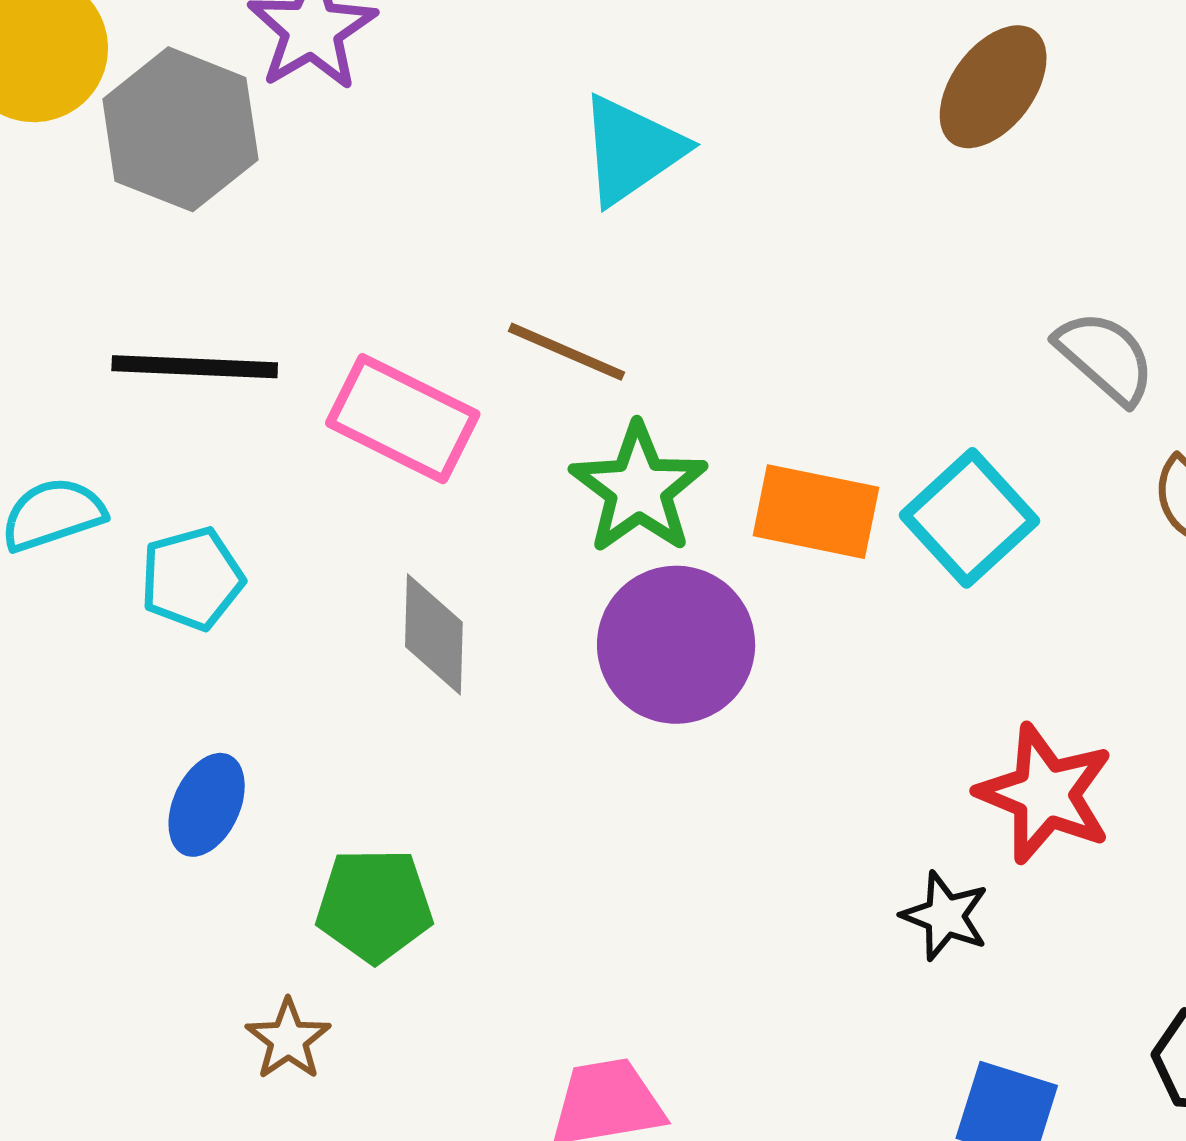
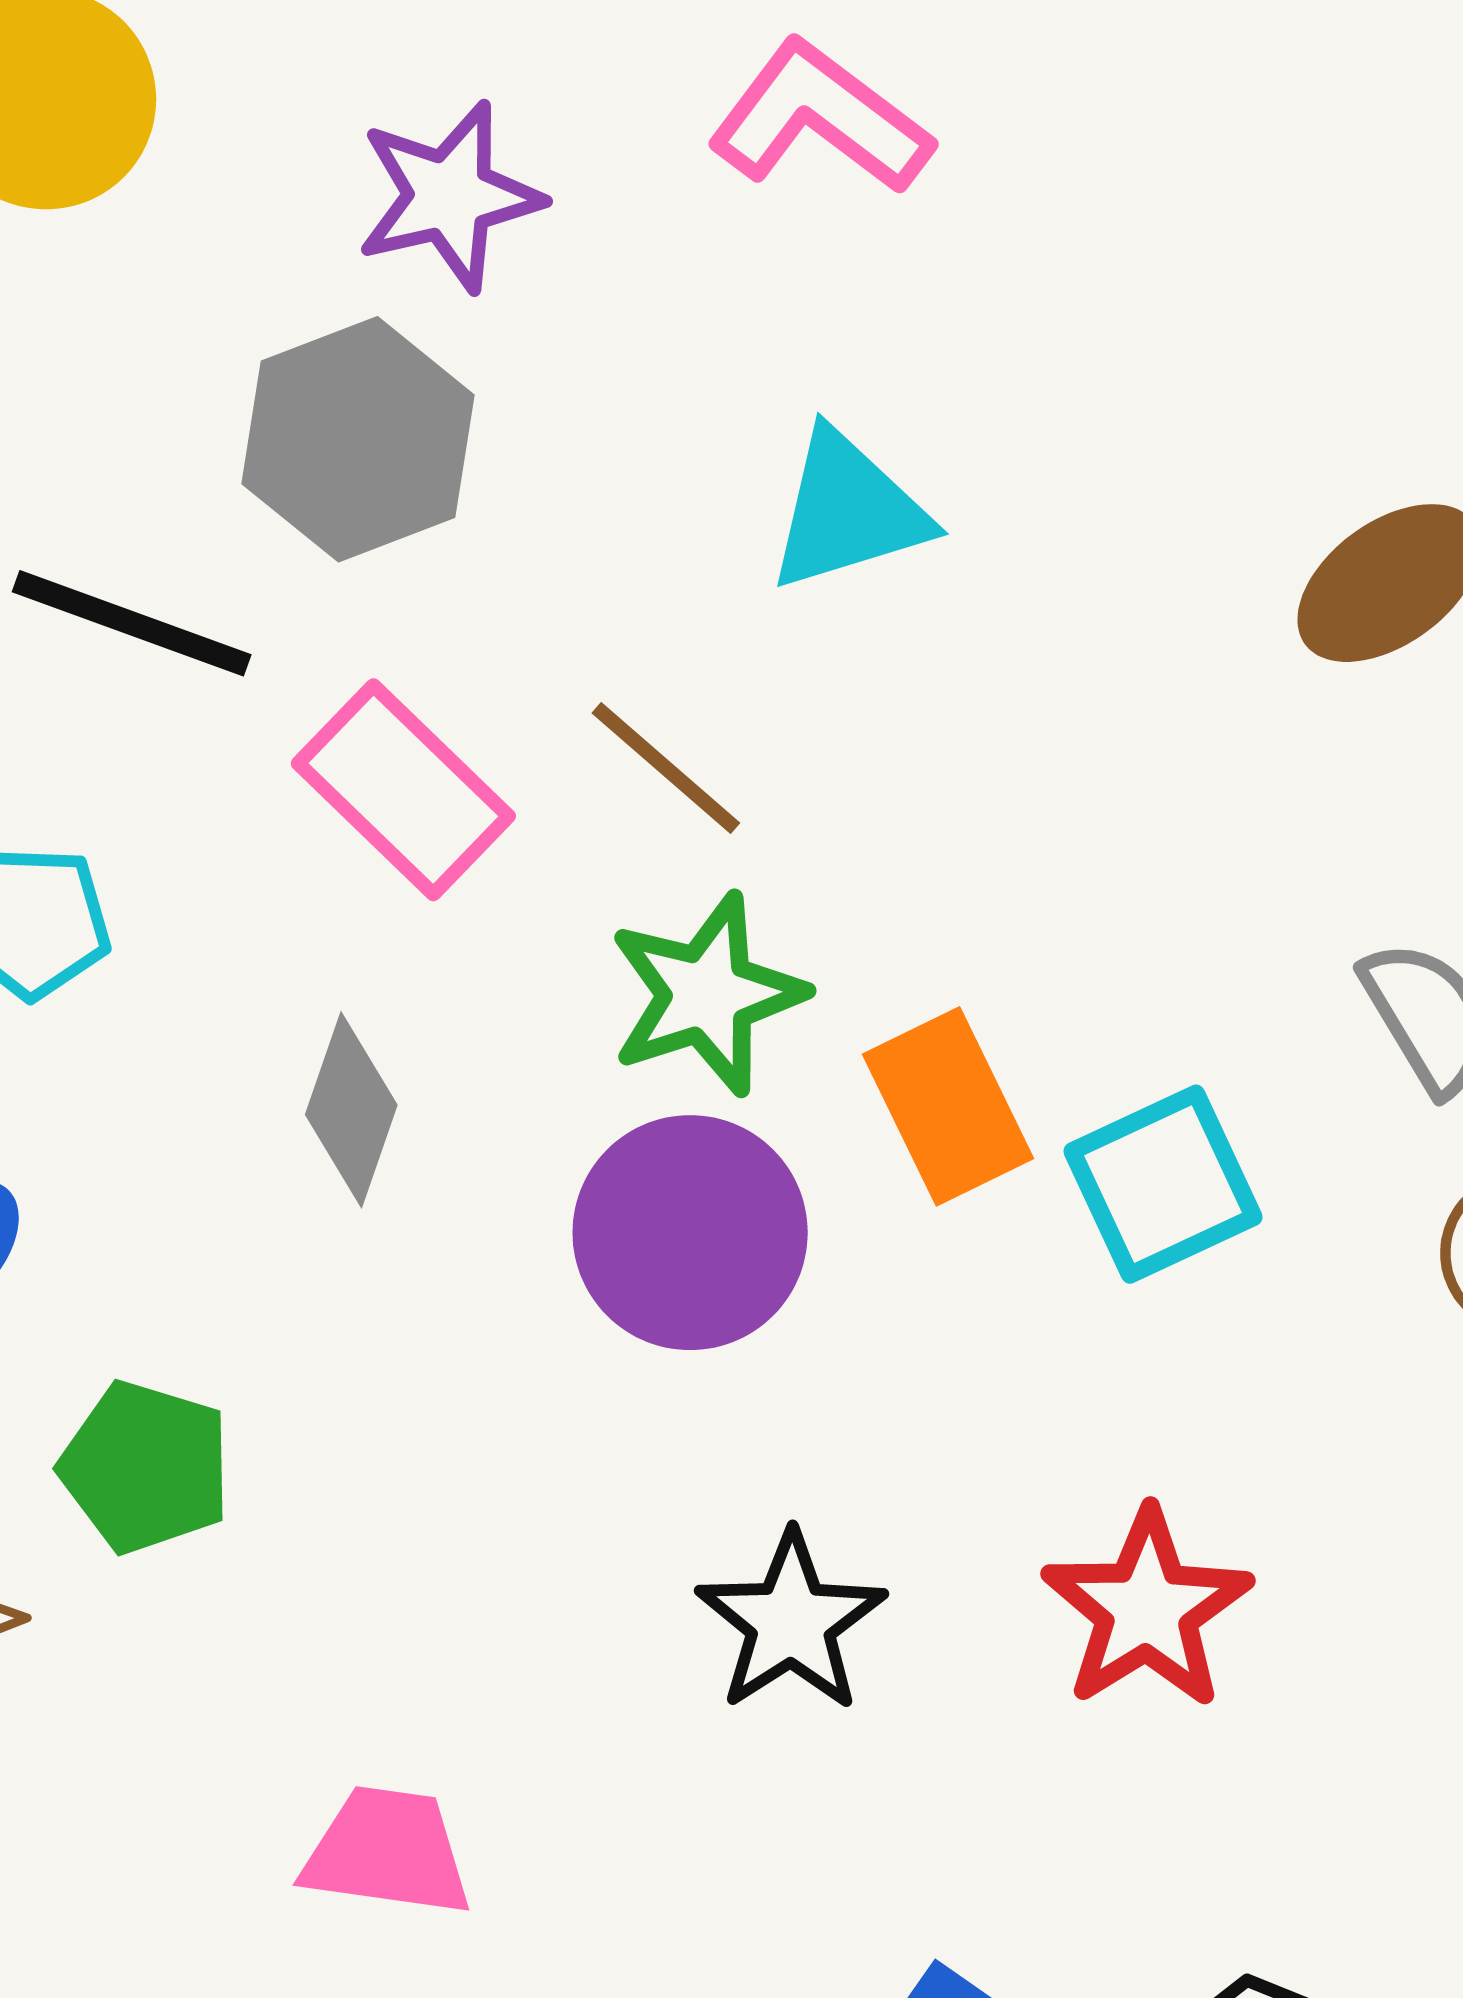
gray hexagon: (180, 129) -> (358, 439), moved
orange rectangle: (816, 512) -> (948, 1106), turned 35
black star: (945, 916) -> (791, 1622), moved, size x1.4

